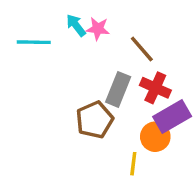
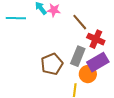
red cross: (155, 88) -> (96, 39), moved
gray rectangle: (118, 89) -> (78, 56), moved

